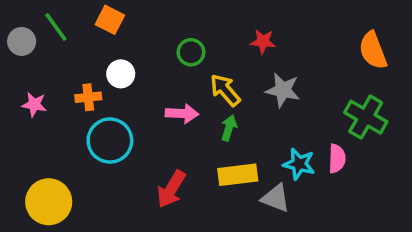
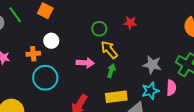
green circle: (191, 52) -> (99, 29), moved
gray star: (283, 90) -> (152, 65), moved
cyan star: (299, 164) -> (150, 91), turned -30

